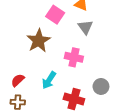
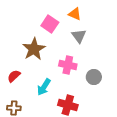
red semicircle: (18, 80) -> (14, 76), moved
gray circle: (101, 86) -> (94, 77), moved

